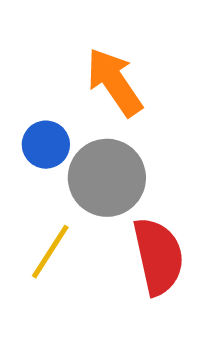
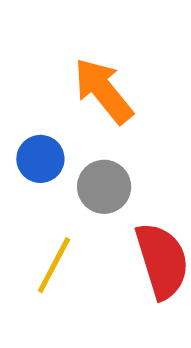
gray circle: (107, 178) -> (104, 187), size x0.7

